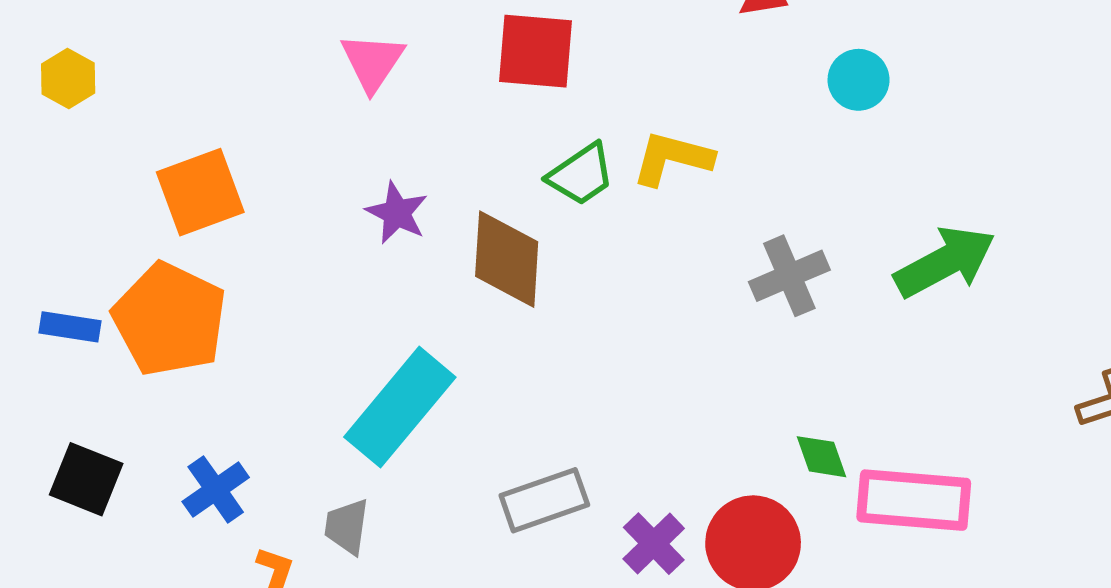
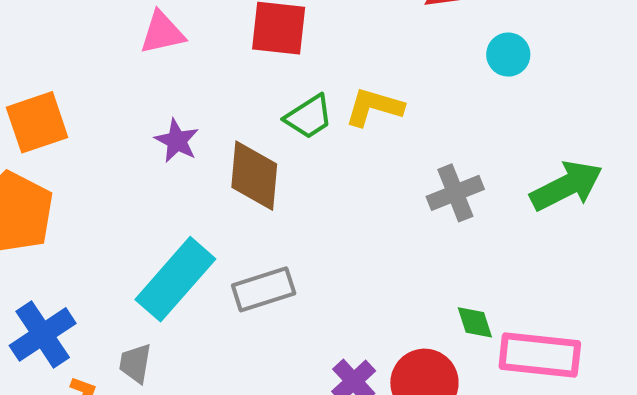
pink triangle: (372, 62) -> (162, 33), turned 42
blue cross: (216, 489) -> (43, 334), size x1.4
gray rectangle: (544, 500) -> (264, 289), moved

